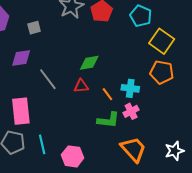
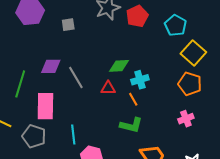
purple diamond: (21, 58) -> (51, 66), moved
cyan cross: (130, 88) -> (140, 80), moved, turned -30
pink cross: (131, 111) -> (186, 119), moved
cyan line: (42, 144) -> (73, 134), moved

